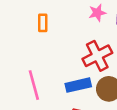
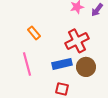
orange rectangle: (43, 23) -> (34, 33), moved, turned -40

